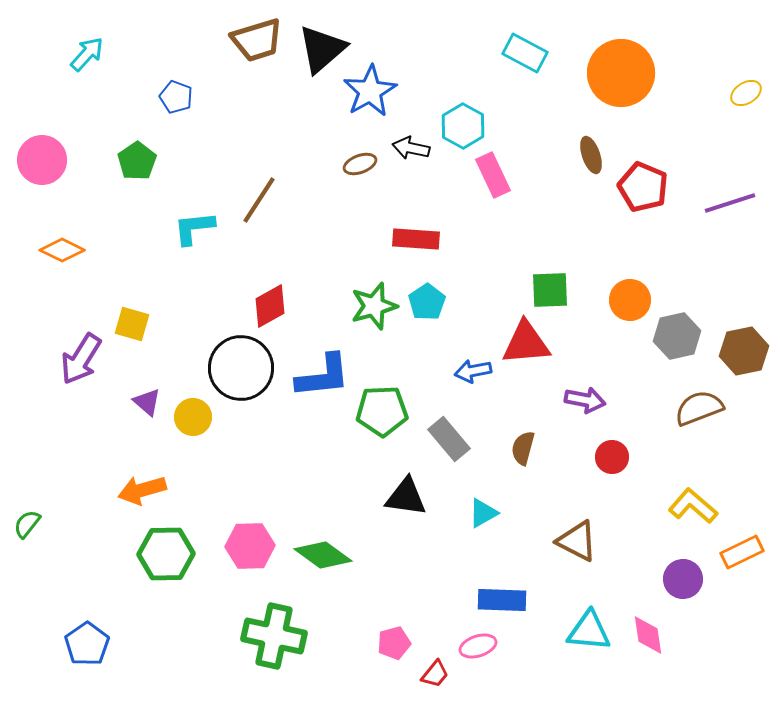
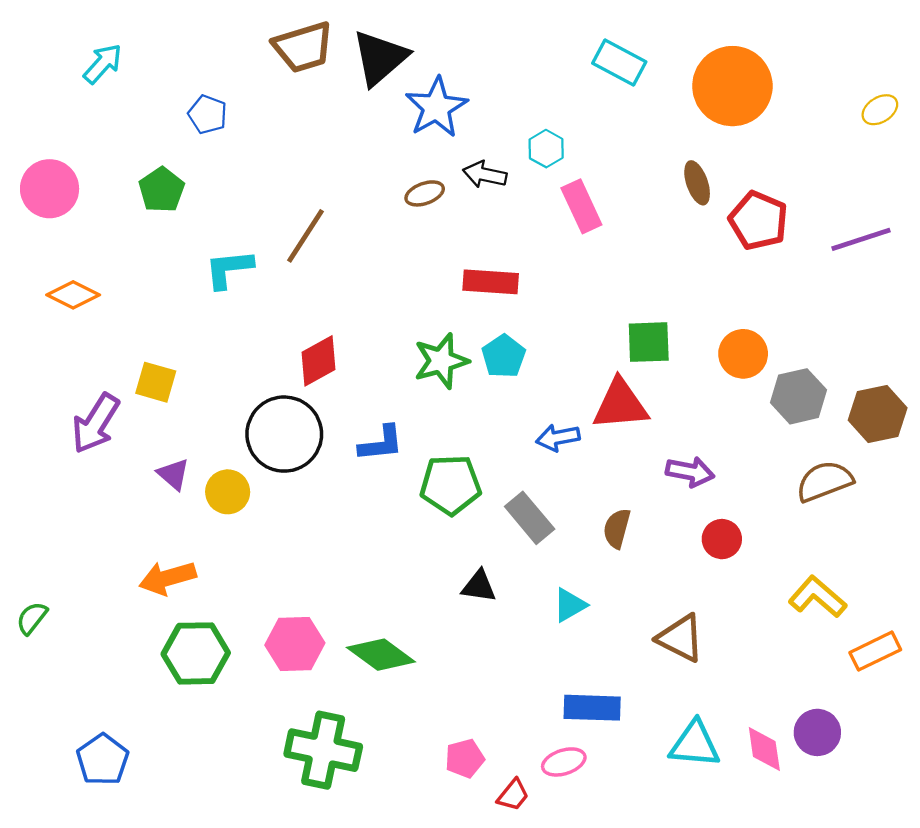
cyan hexagon: (463, 126) -> (546, 149), size x0.7
blue L-shape: (323, 376) -> (381, 443), size x0.7
black triangle: (406, 497) -> (479, 586), size x0.7
purple circle: (683, 579) -> (817, 732), moved

